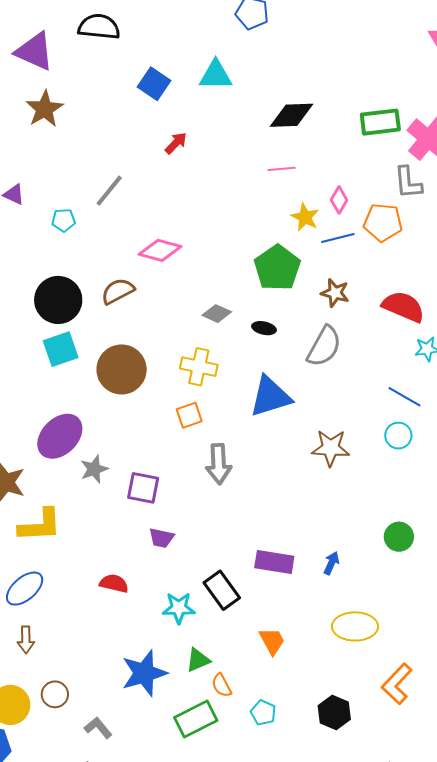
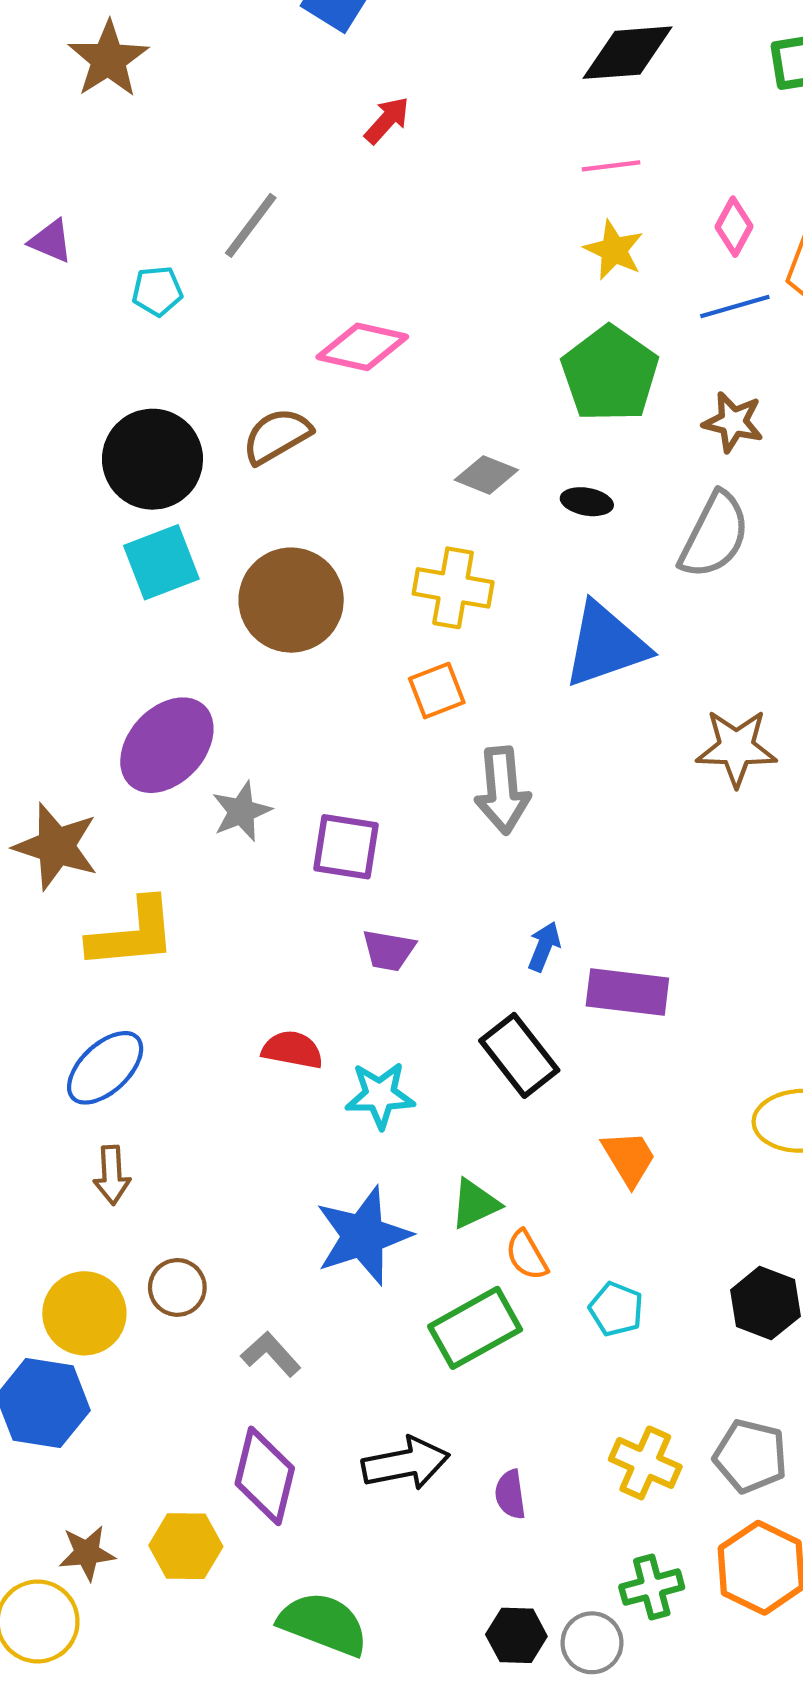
yellow star: (305, 217) -> (614, 250), moved
blue arrow: (331, 563) -> (544, 947), moved
cyan star: (179, 608) -> (380, 1095), moved

